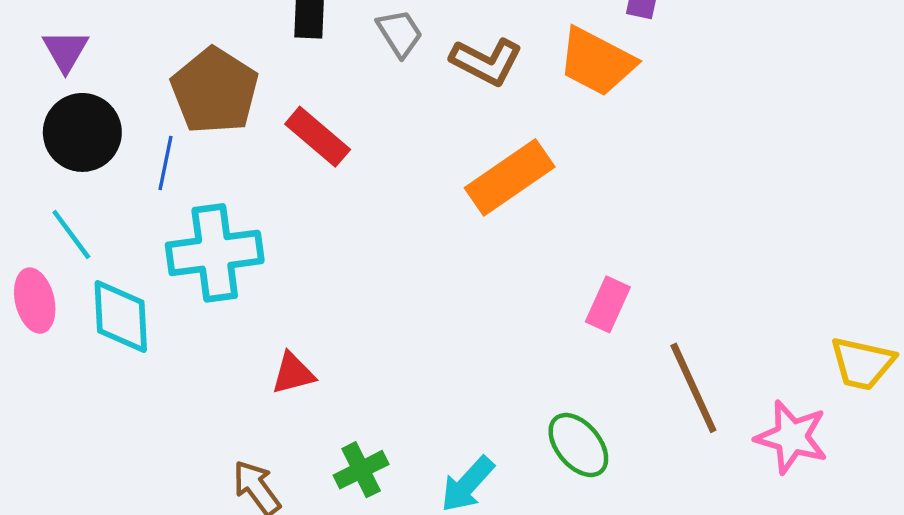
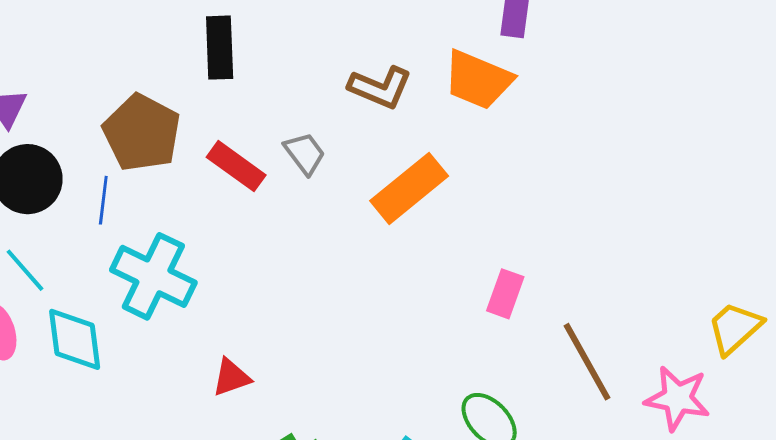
gray trapezoid: (400, 33) -> (305, 153), moved
cyan cross: (215, 253) -> (153, 276), turned 38
yellow trapezoid: (862, 363) -> (735, 328), turned 130

